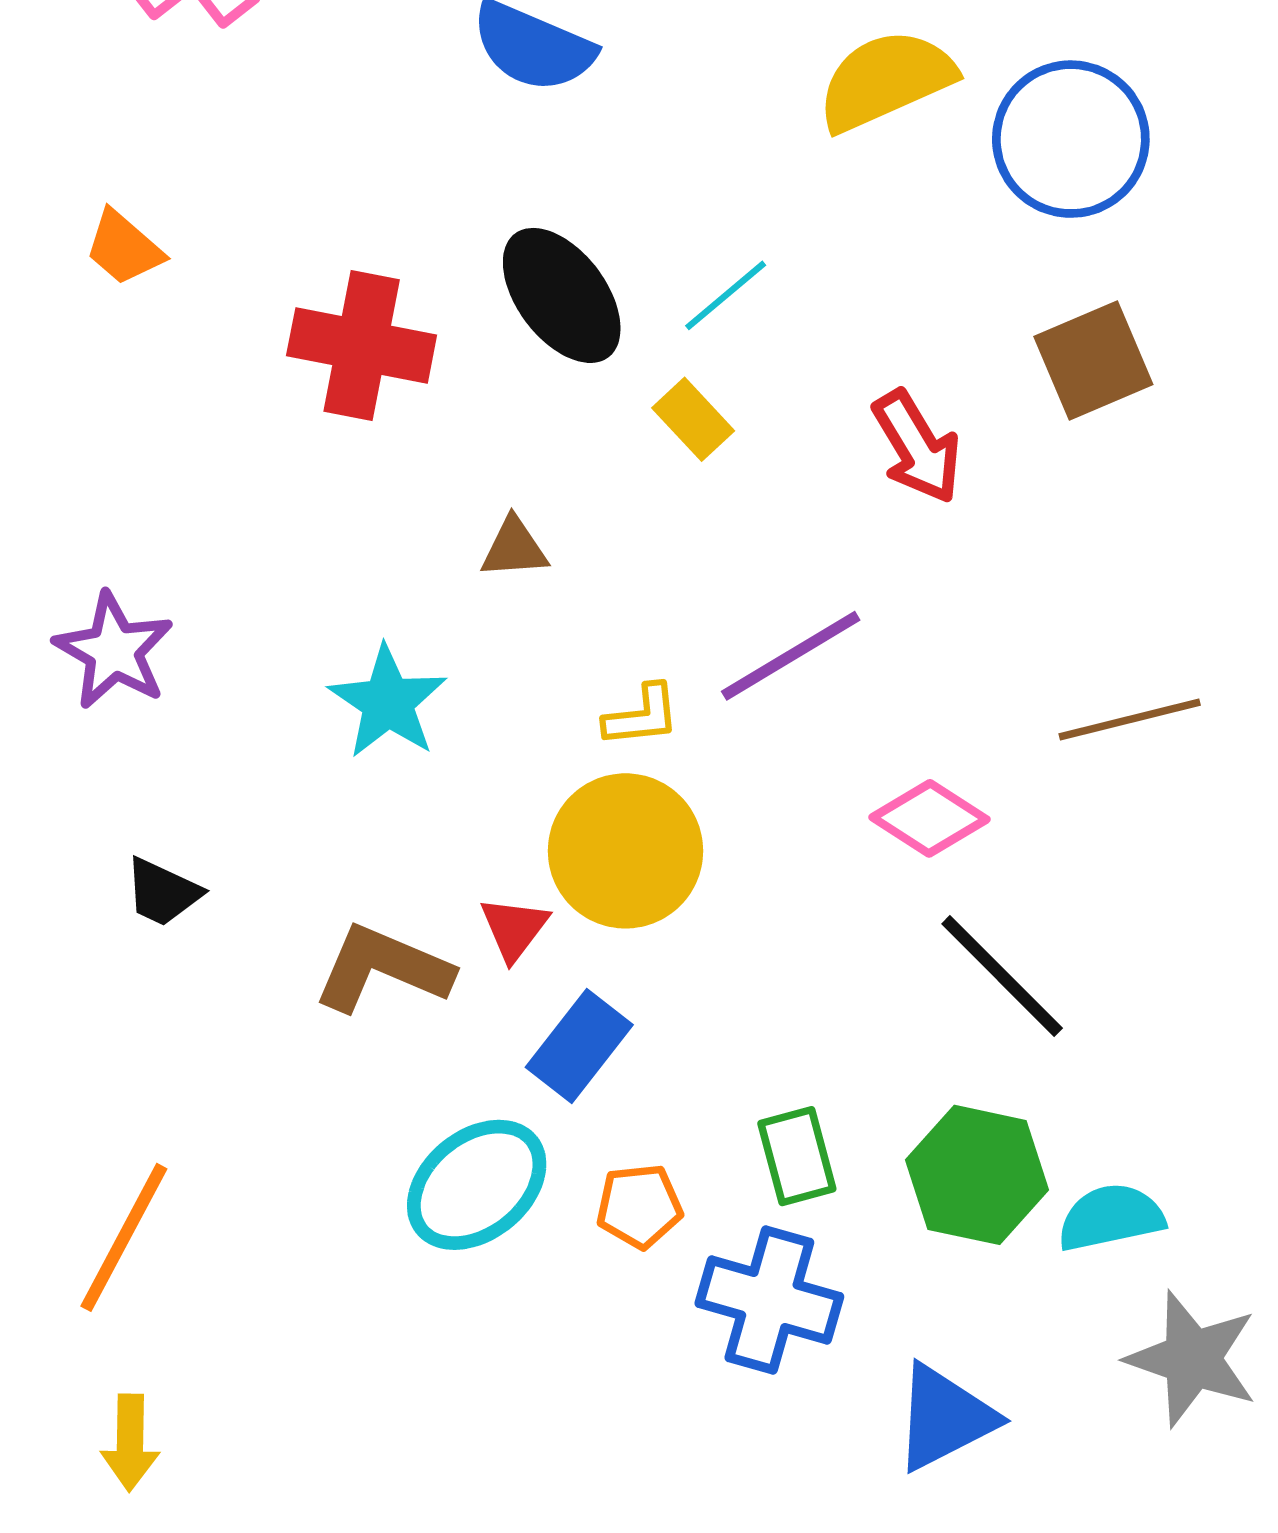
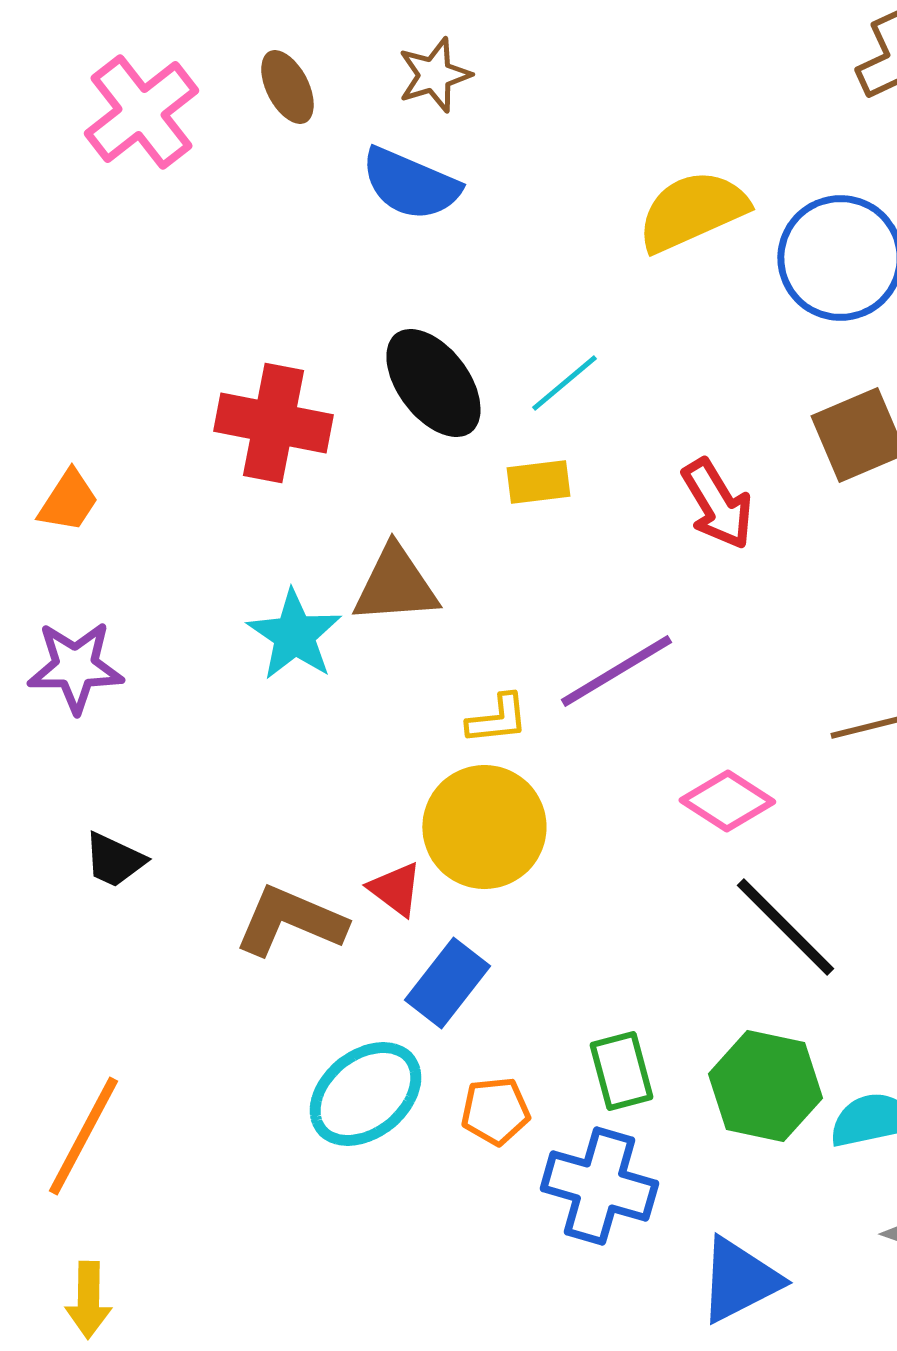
orange trapezoid: (124, 248) -> (68, 501), moved, turned -98
yellow rectangle: (693, 419) -> (538, 482), turned -54
brown triangle: (514, 548) -> (395, 585), size x1.6
purple star: (114, 651) -> (75, 667), turned -30
cyan star: (388, 702) -> (294, 635), moved
red triangle: (514, 928) -> (395, 889), turned -30

